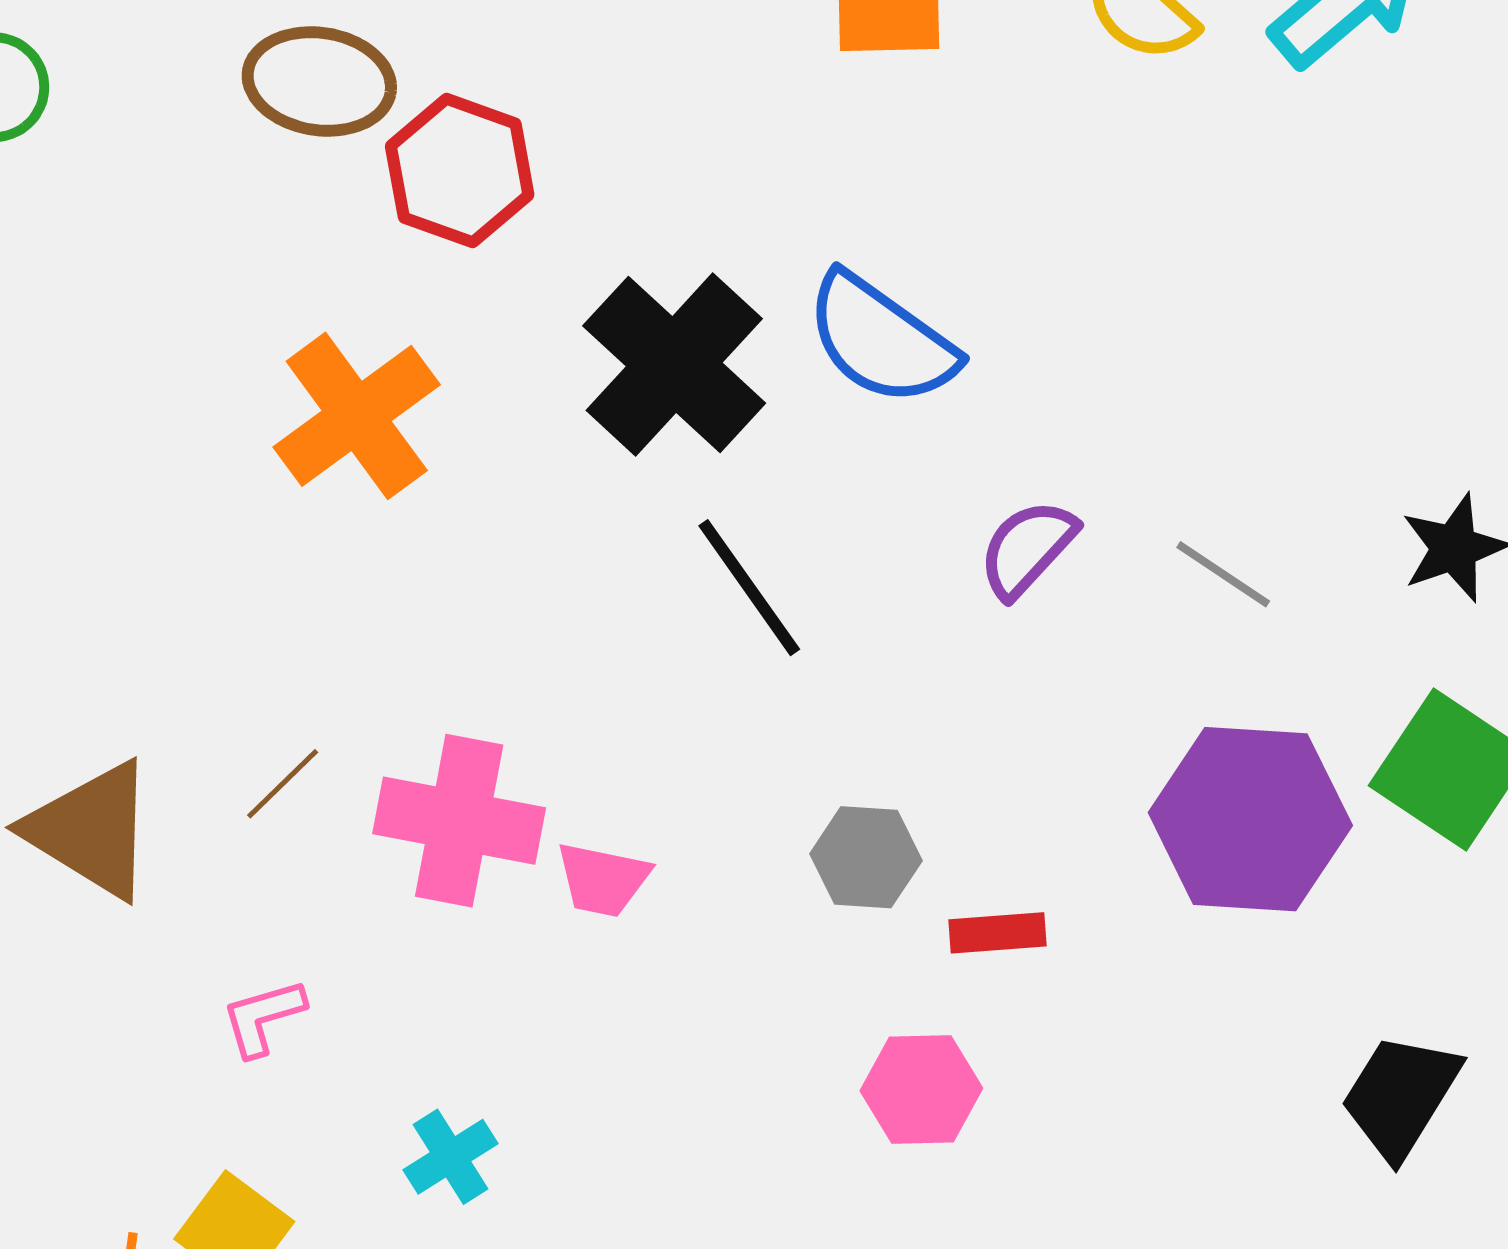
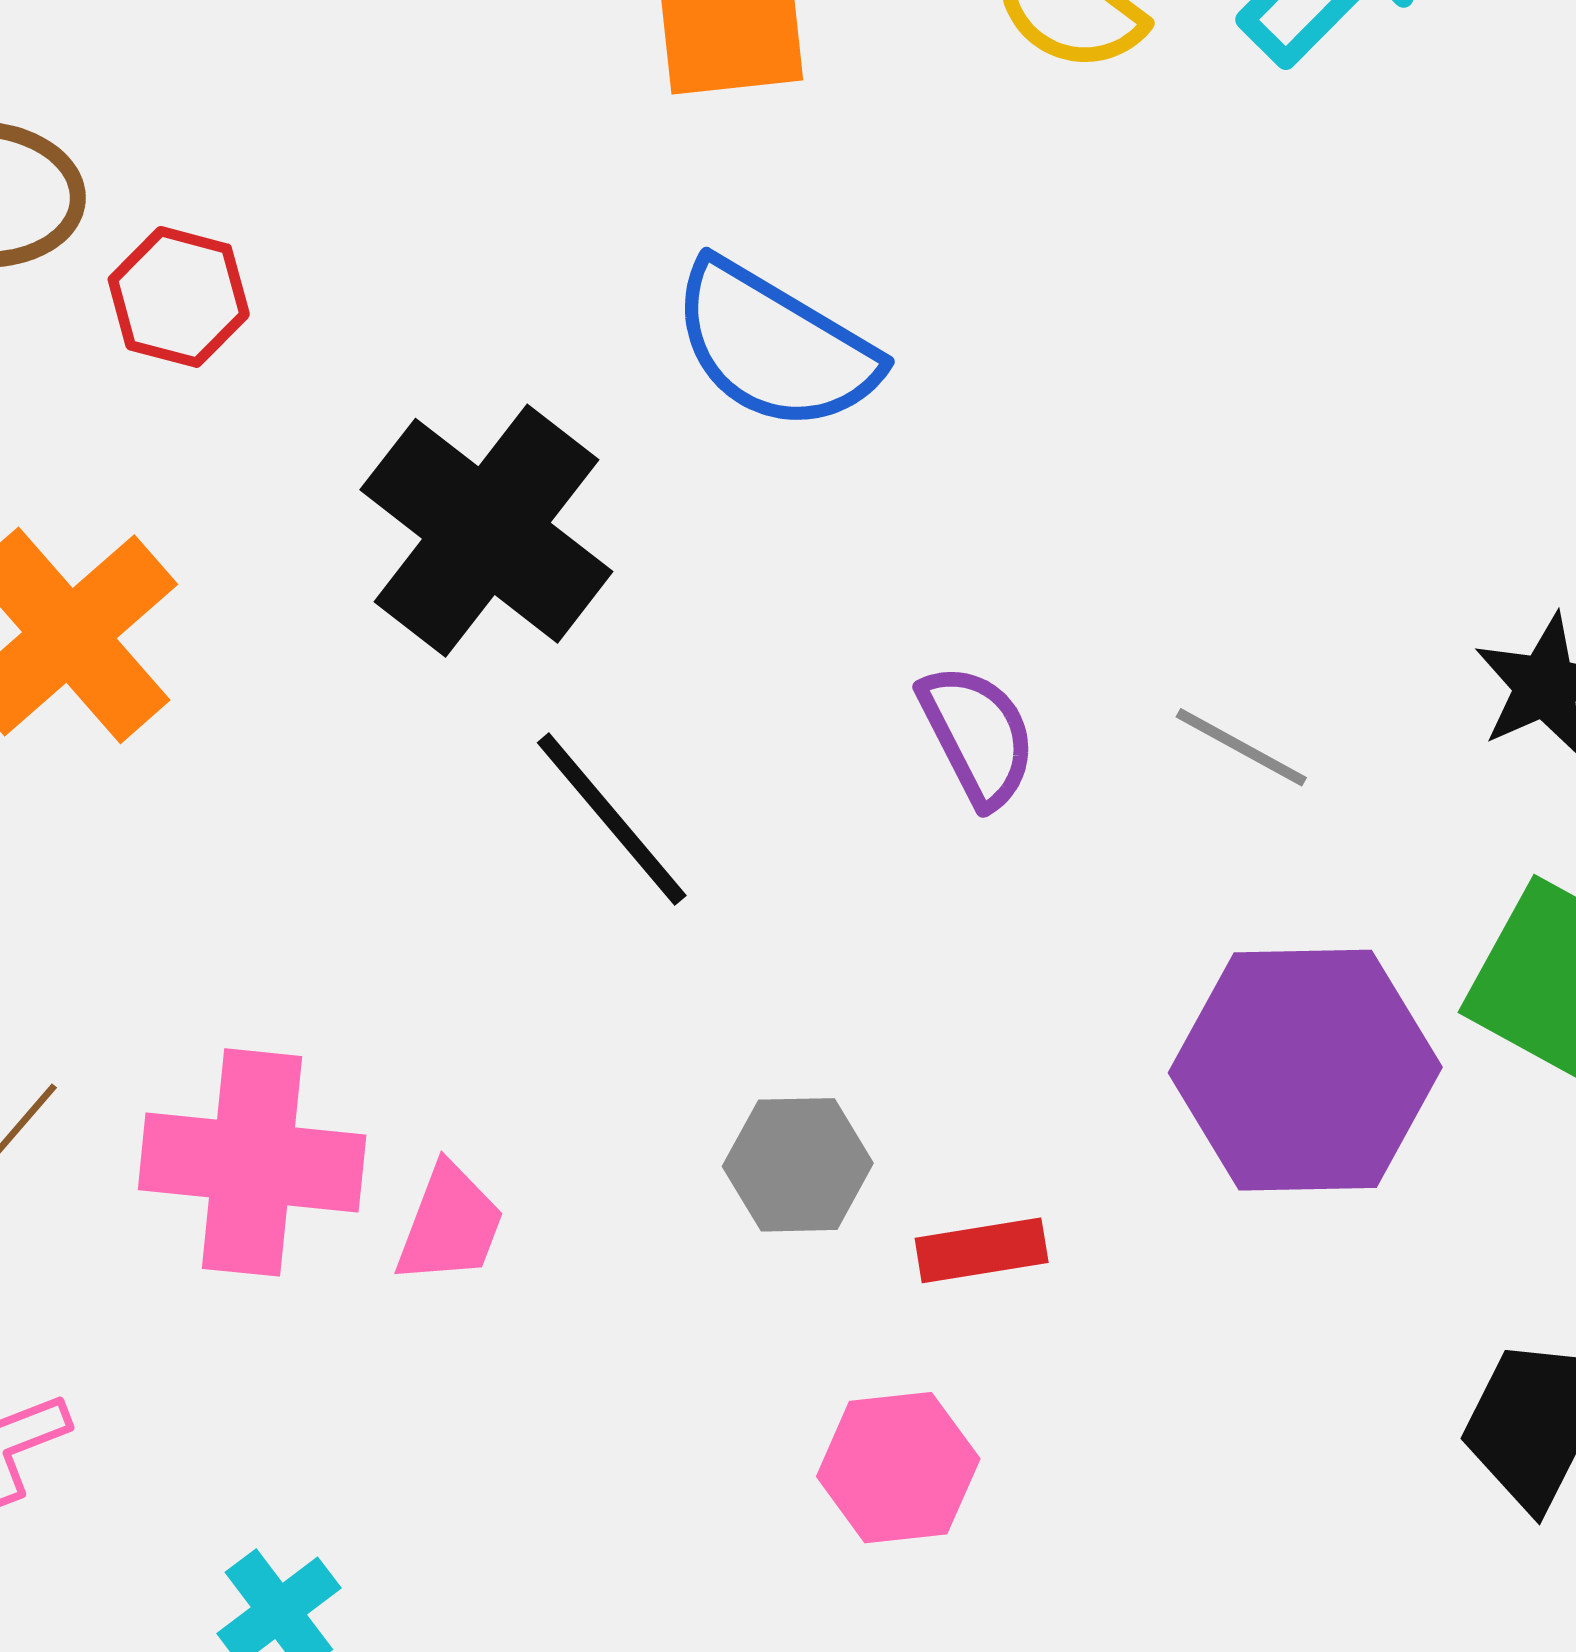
red hexagon: (460, 171) -> (179, 297), size x0.7
blue semicircle: (881, 340) -> (774, 346), moved
purple semicircle: (1027, 548) -> (978, 735), turned 115
pink trapezoid: (603, 879) -> (450, 1224), turned -76

